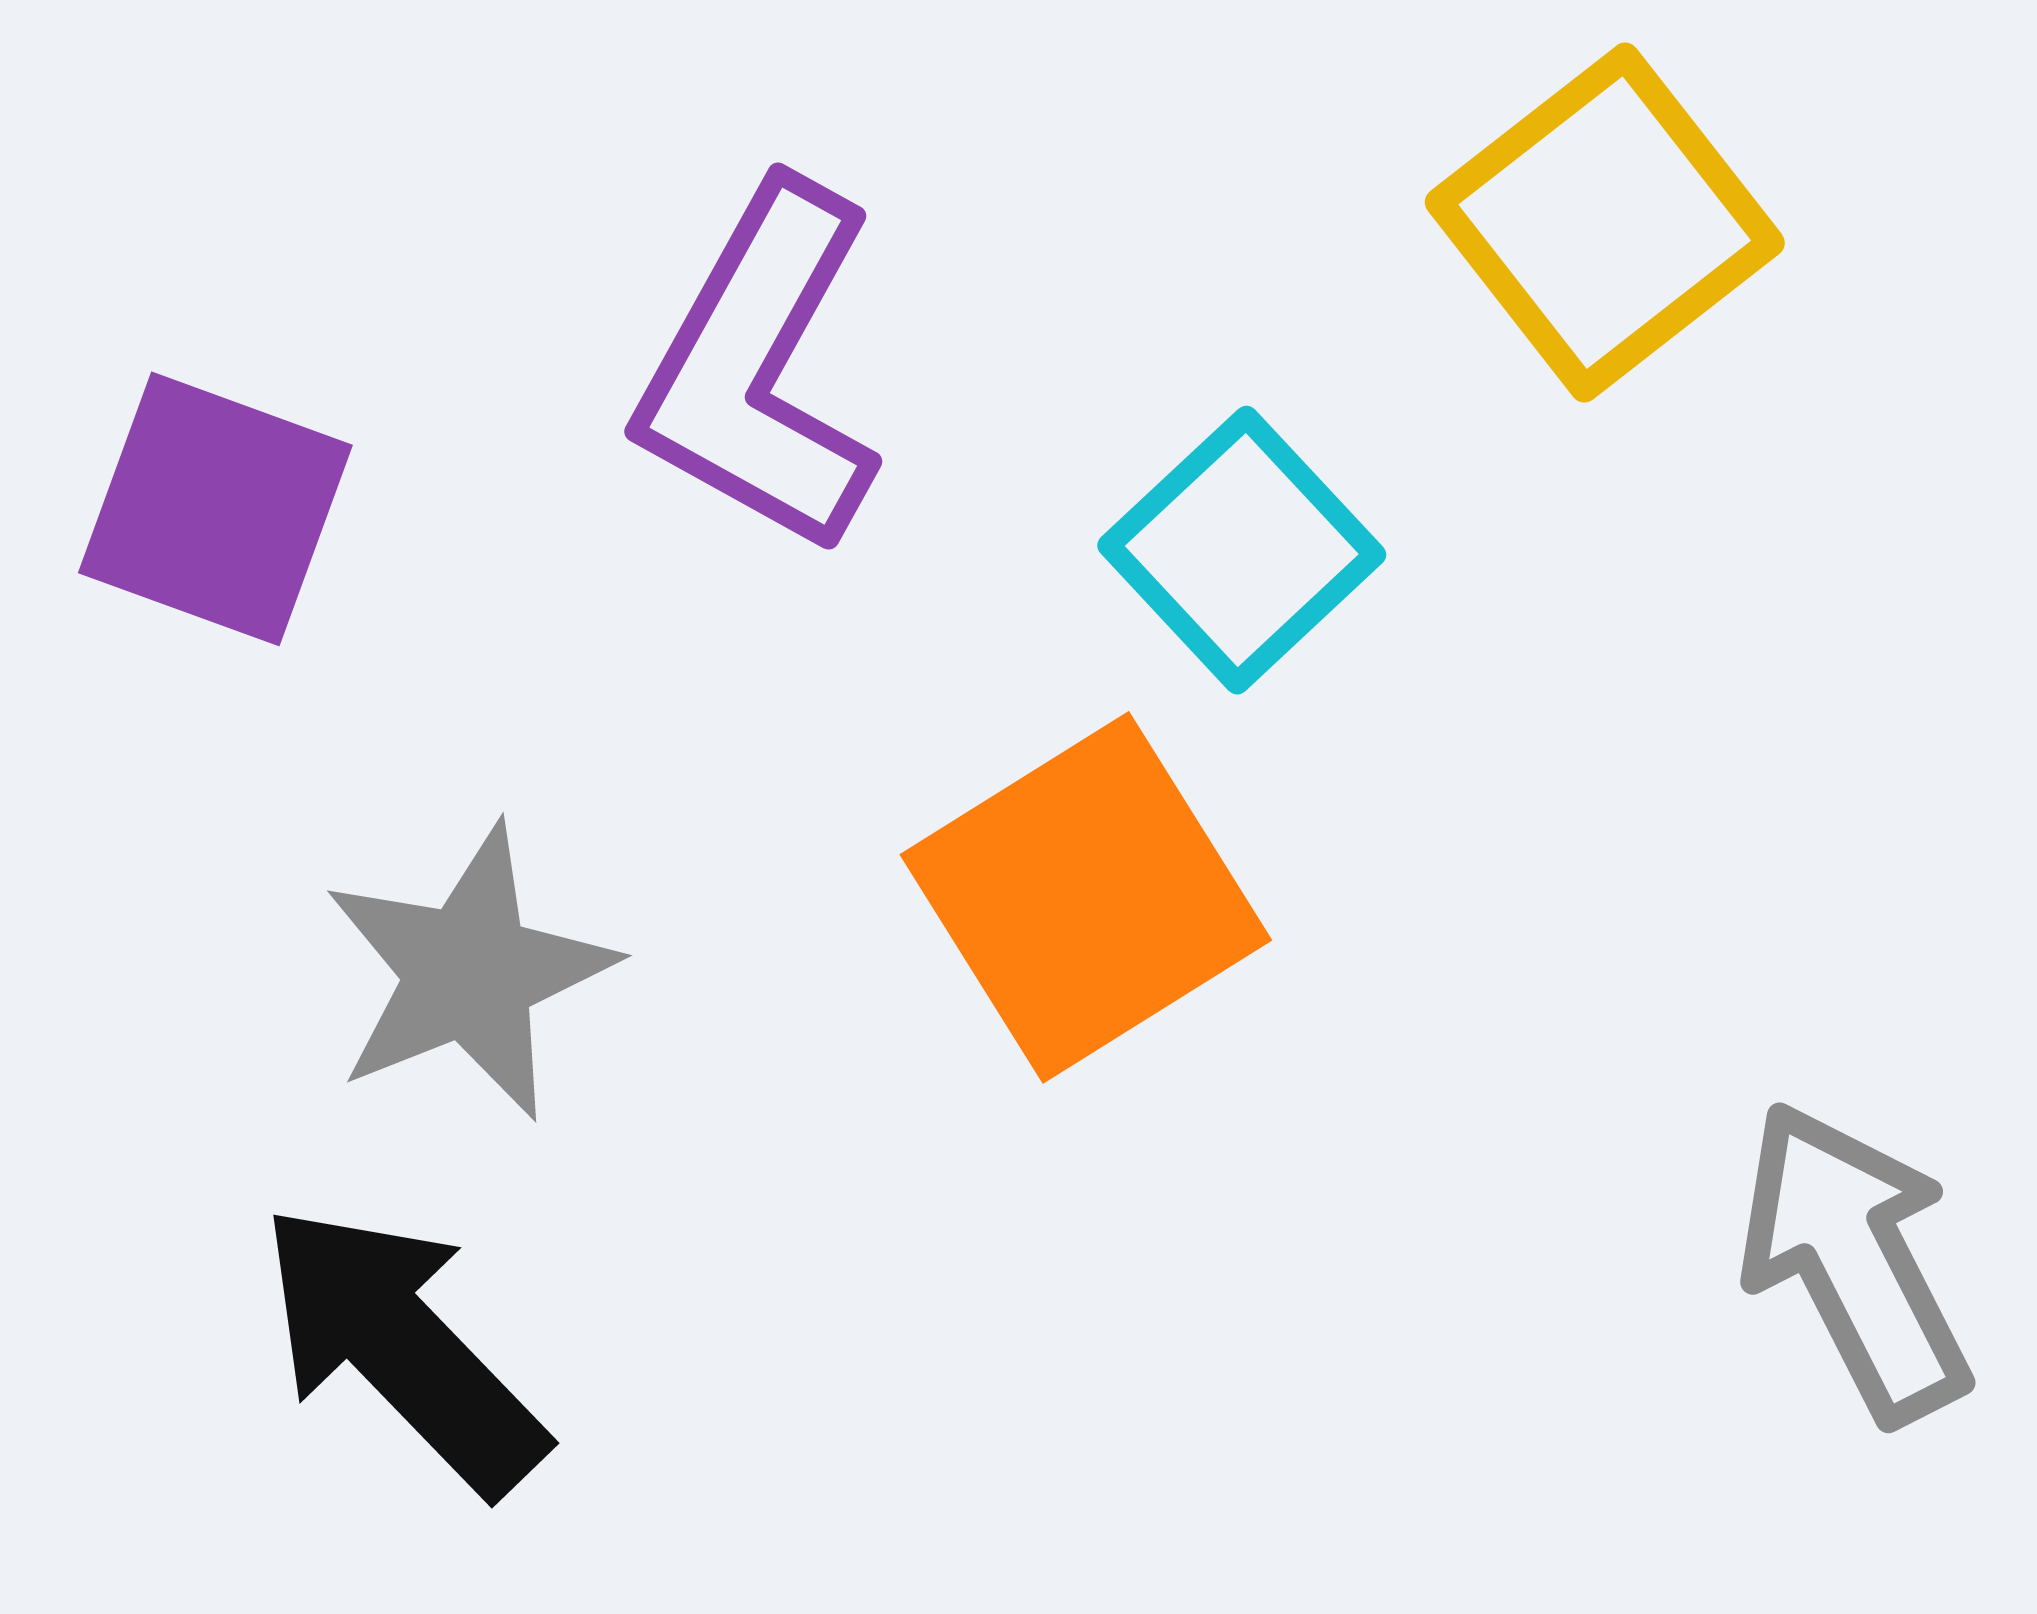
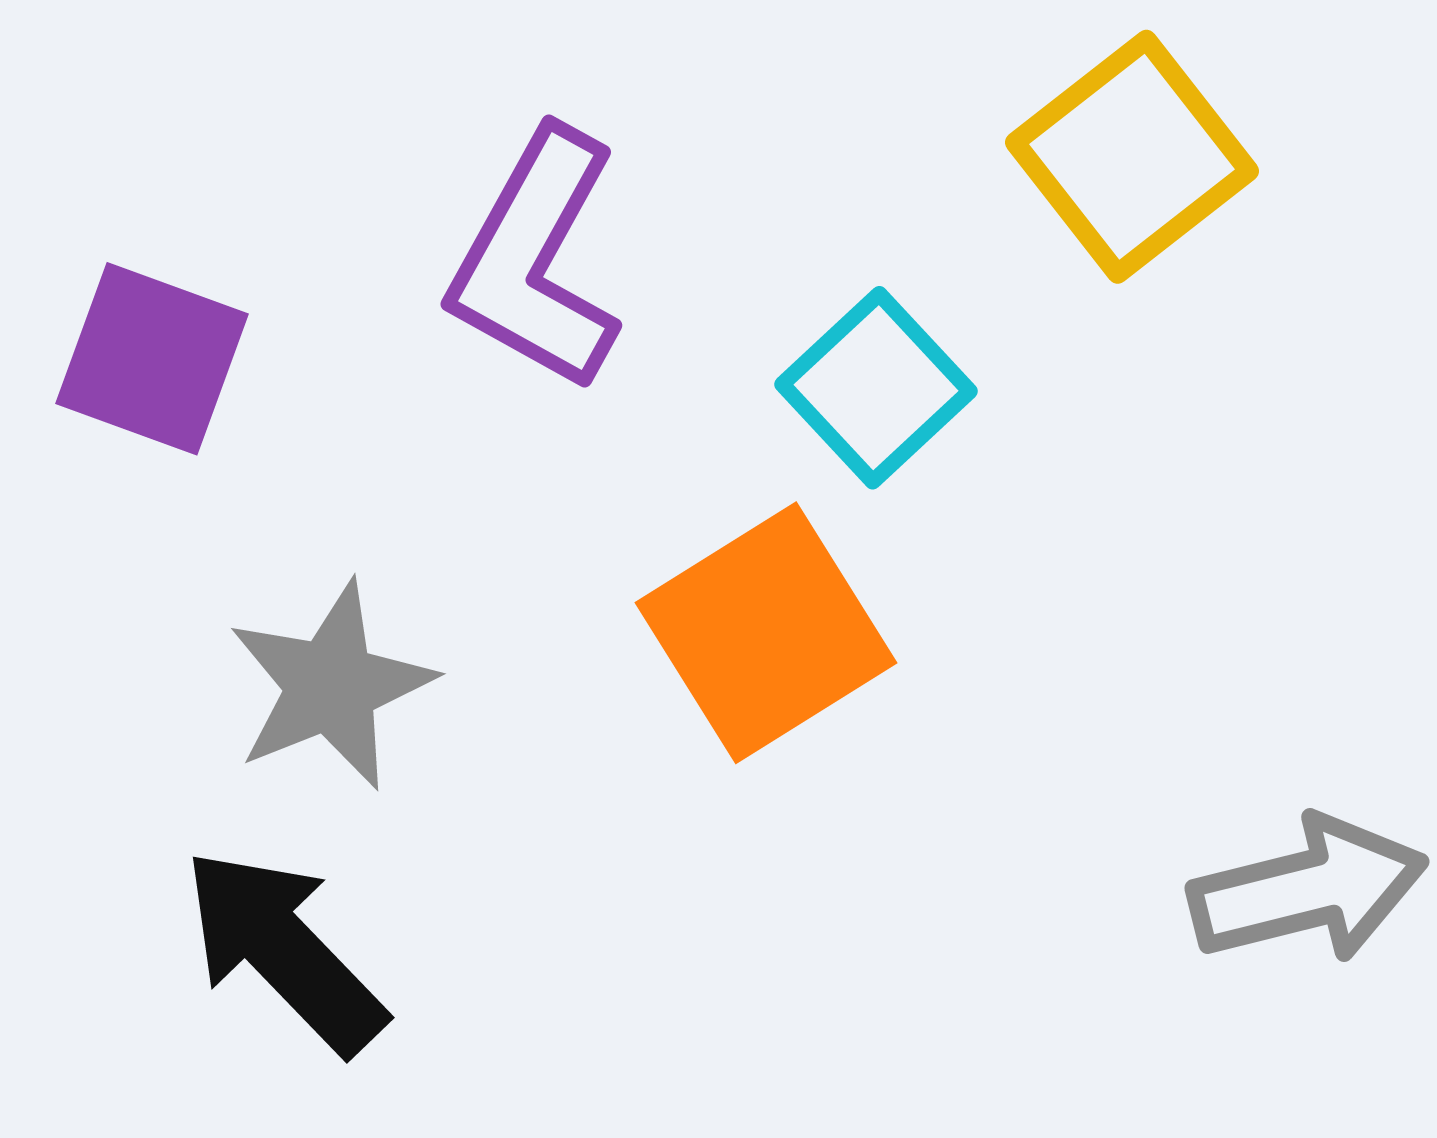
gray arrow: (1854, 1262) -> (1308, 890), turned 103

